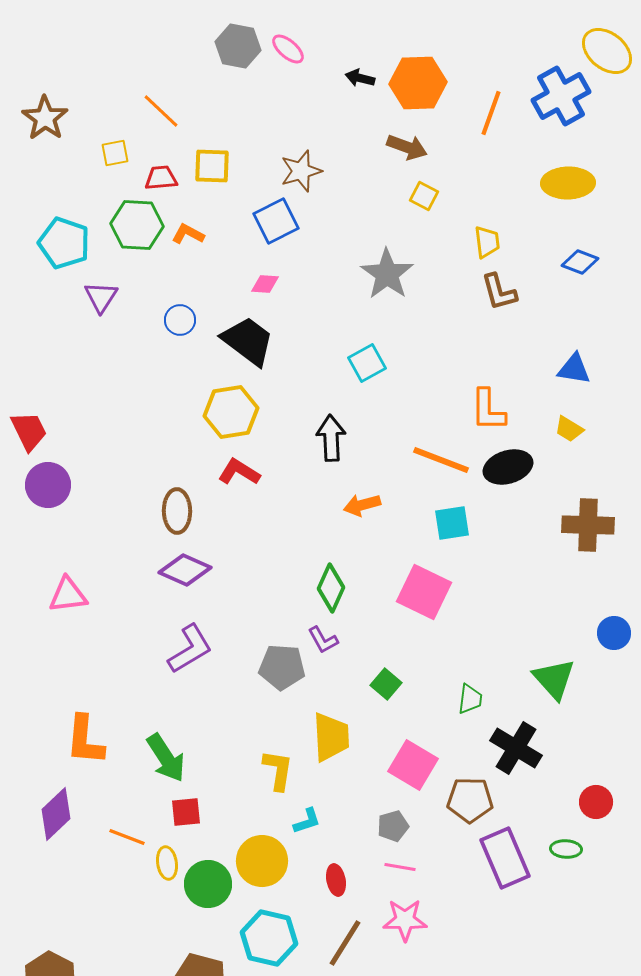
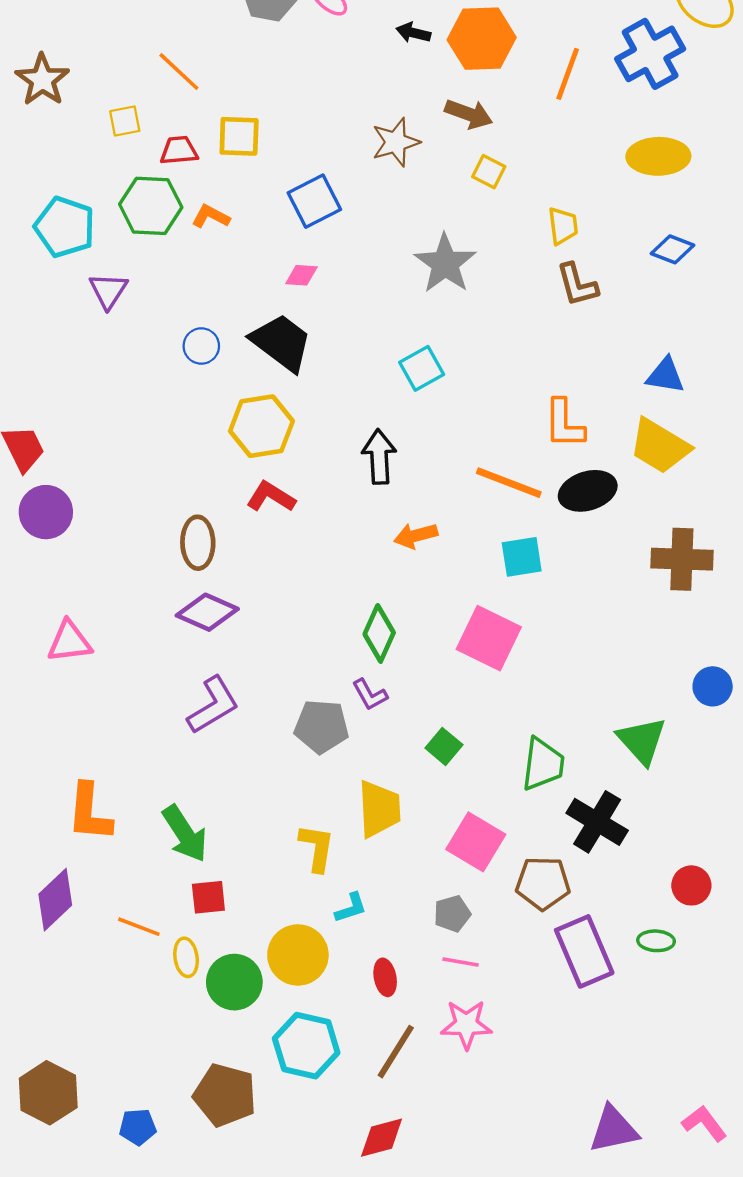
brown star: (301, 171) -> (396, 142), moved
blue circle: (180, 320) -> (201, 346), moved
yellow trapezoid: (569, 429) -> (660, 446), size x1.8
green trapezoid: (470, 699) -> (543, 764), size x1.5

